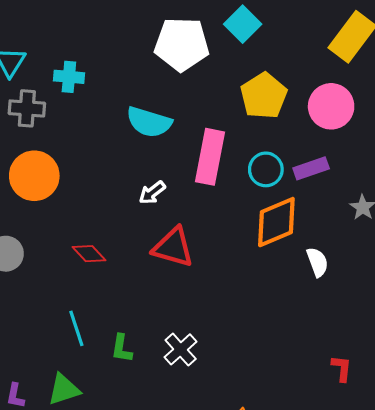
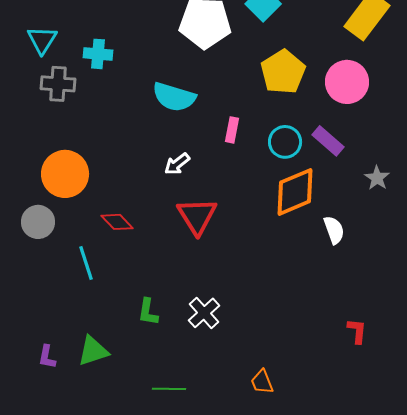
pink rectangle: (210, 157) -> (232, 130), size x0.5
purple rectangle: (311, 168) -> (328, 141), turned 60
orange circle: (34, 176) -> (65, 174), moved
red triangle: (173, 247) -> (197, 216), turned 42
cyan line: (76, 328) -> (86, 263), moved

